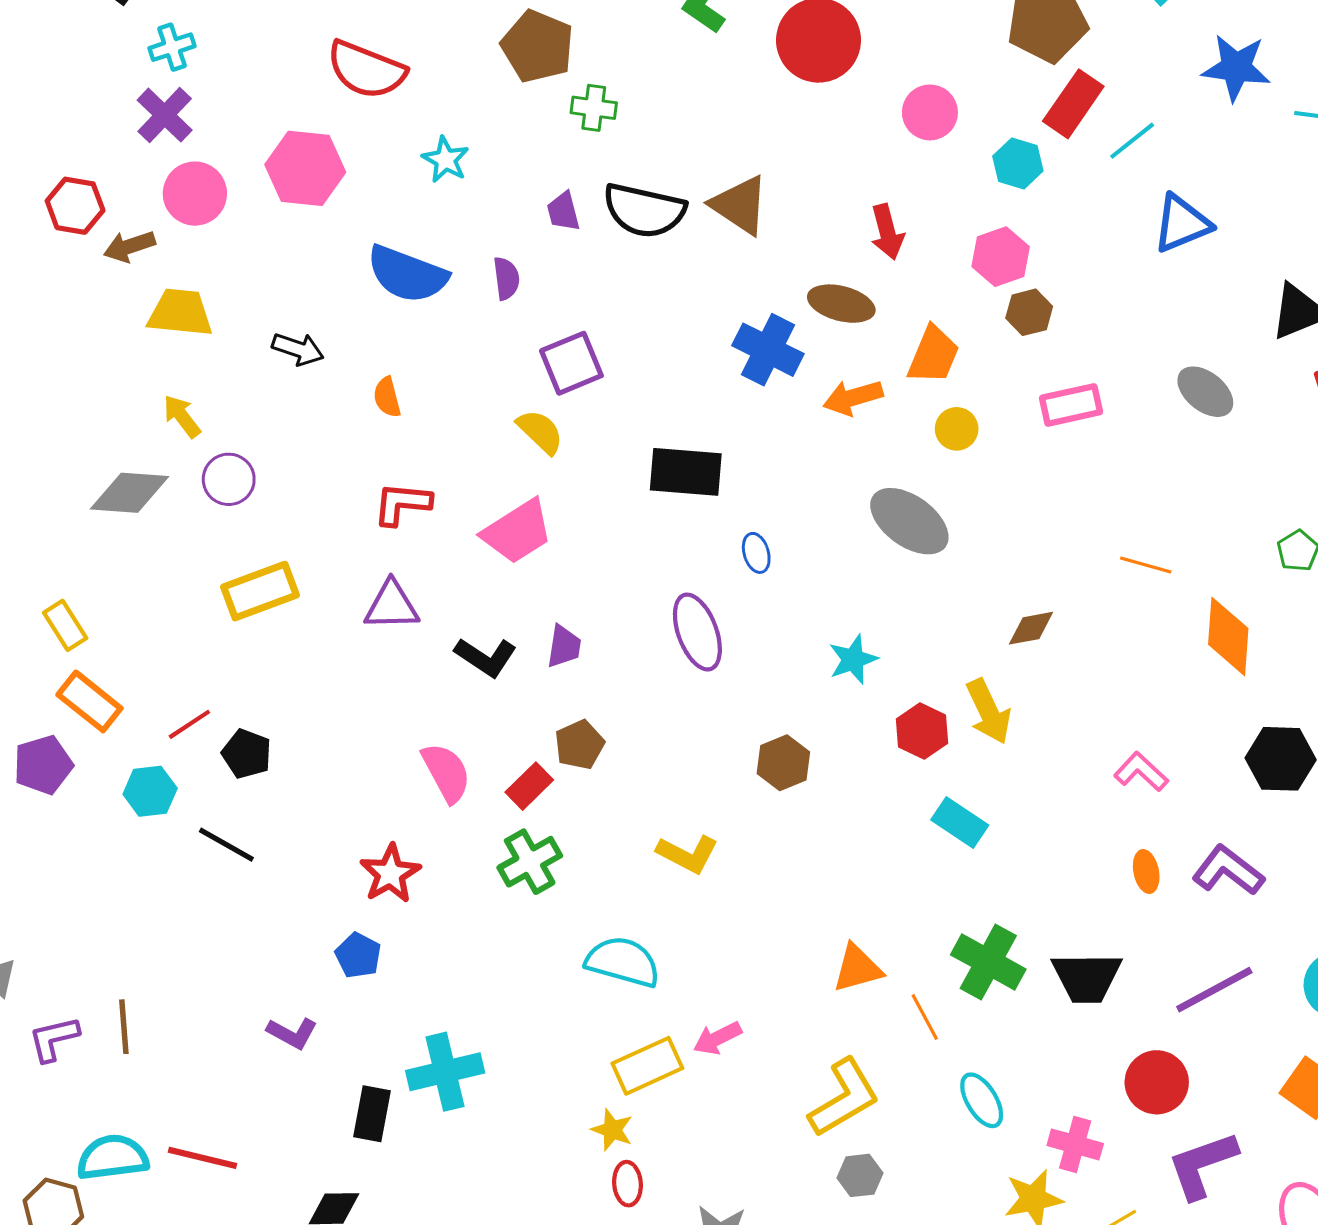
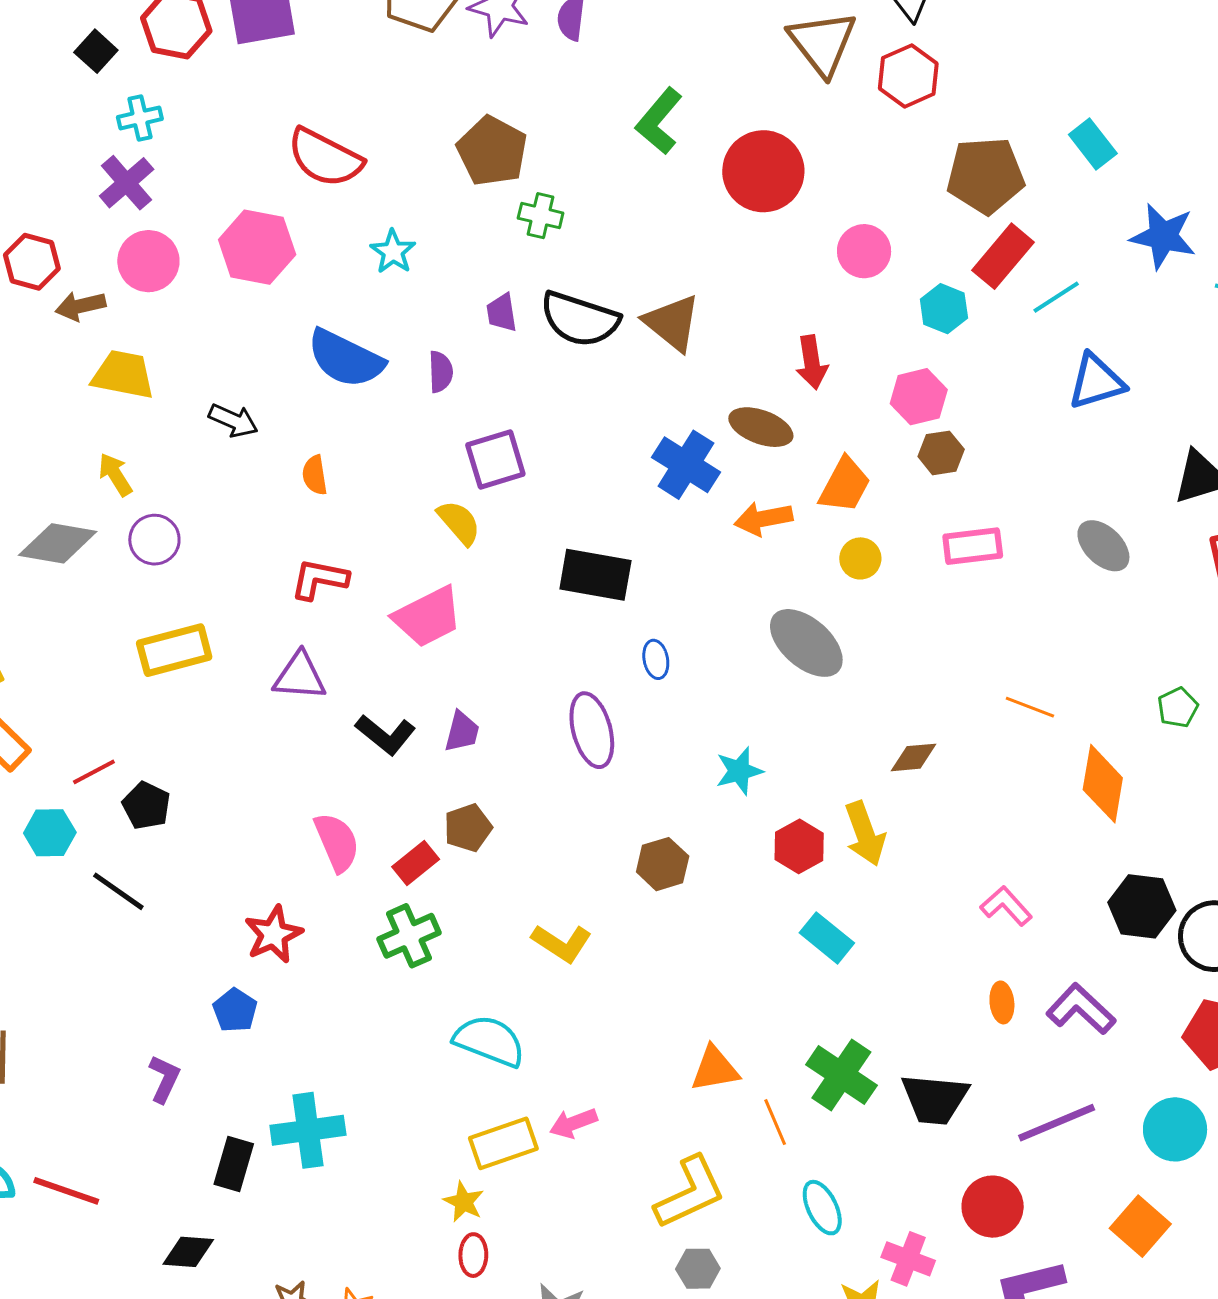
purple L-shape: (292, 1033) -> (164, 1079), turned -99

